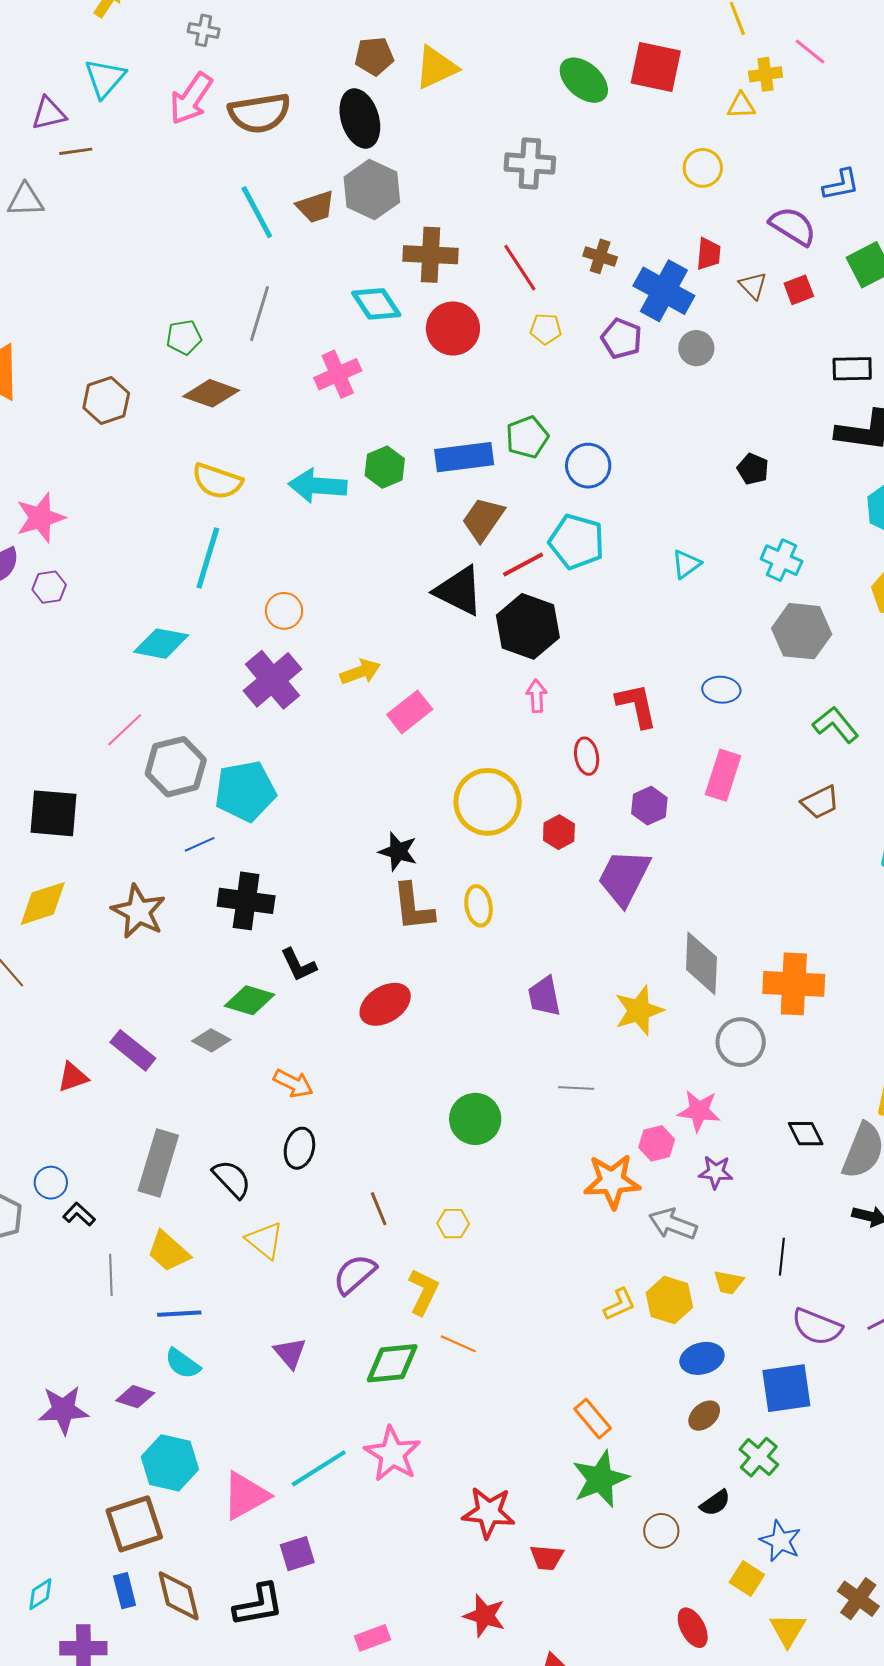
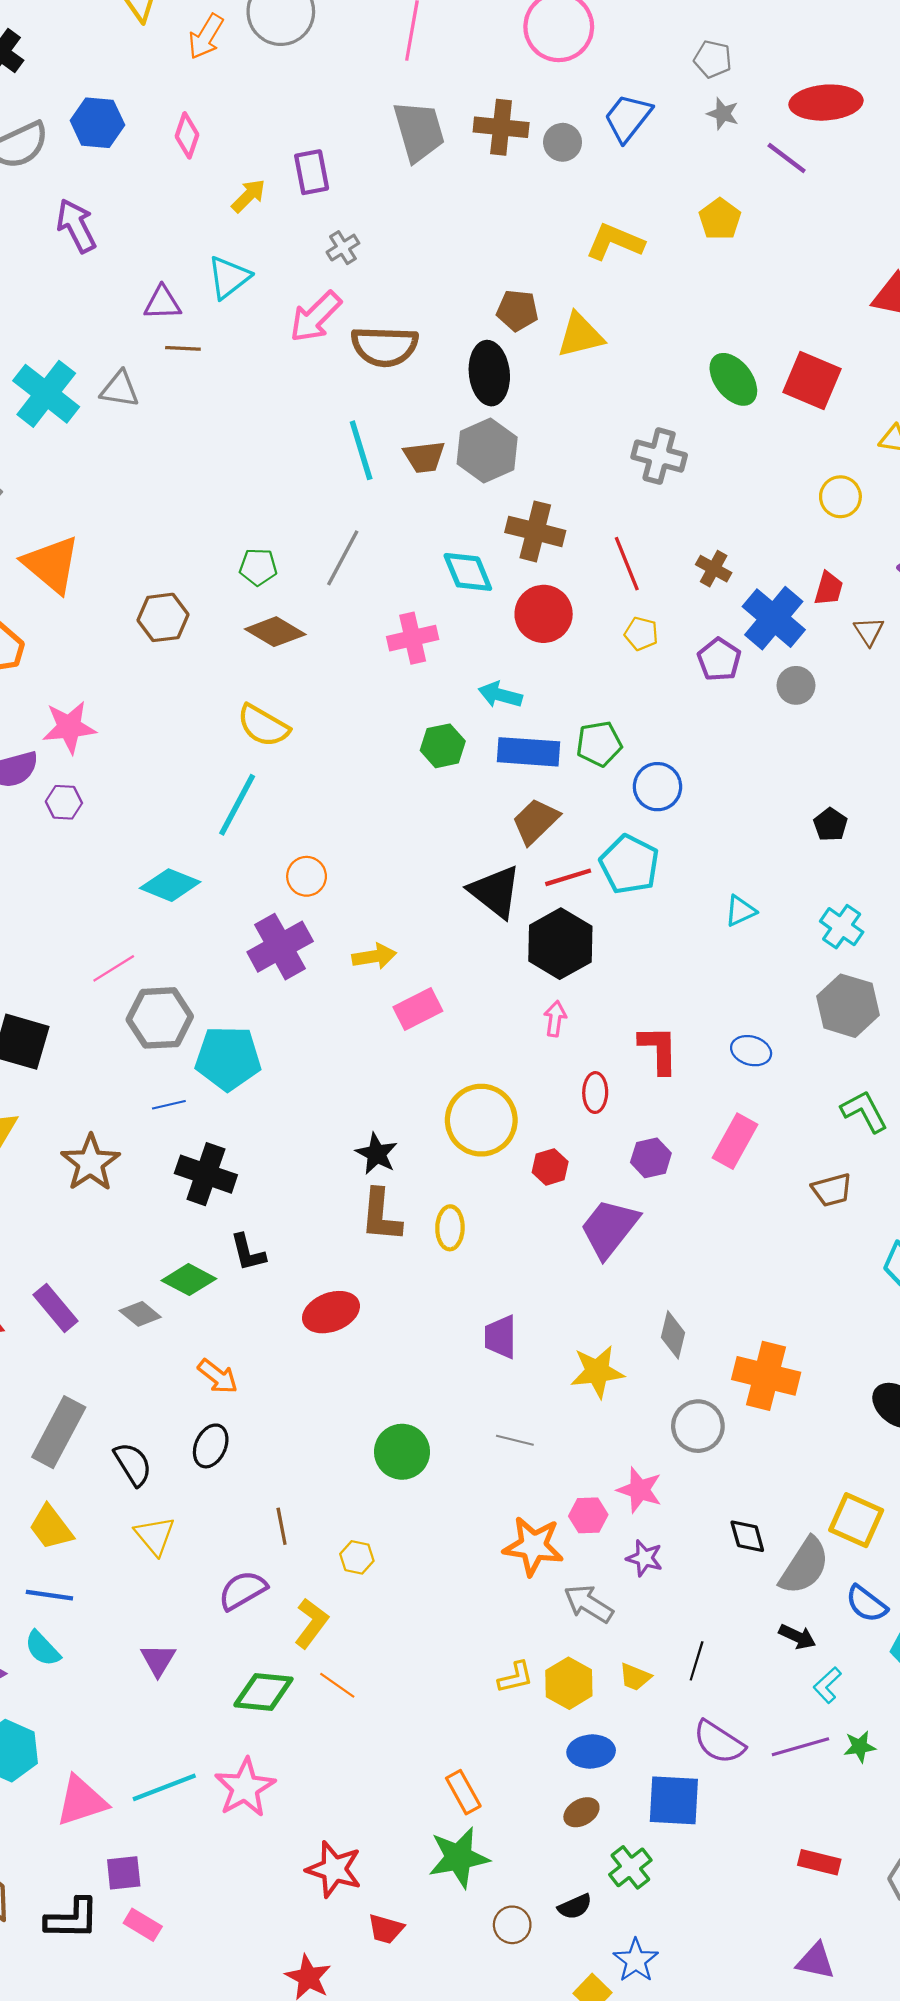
gray cross: (204, 30) -> (343, 248), turned 36
cyan arrow: (318, 486) -> (500, 695), moved, size x0.7
gray diamond: (701, 963) -> (673, 1335), size x0.7
pink rectangle: (372, 1638) -> (143, 1925), moved, turned 40

